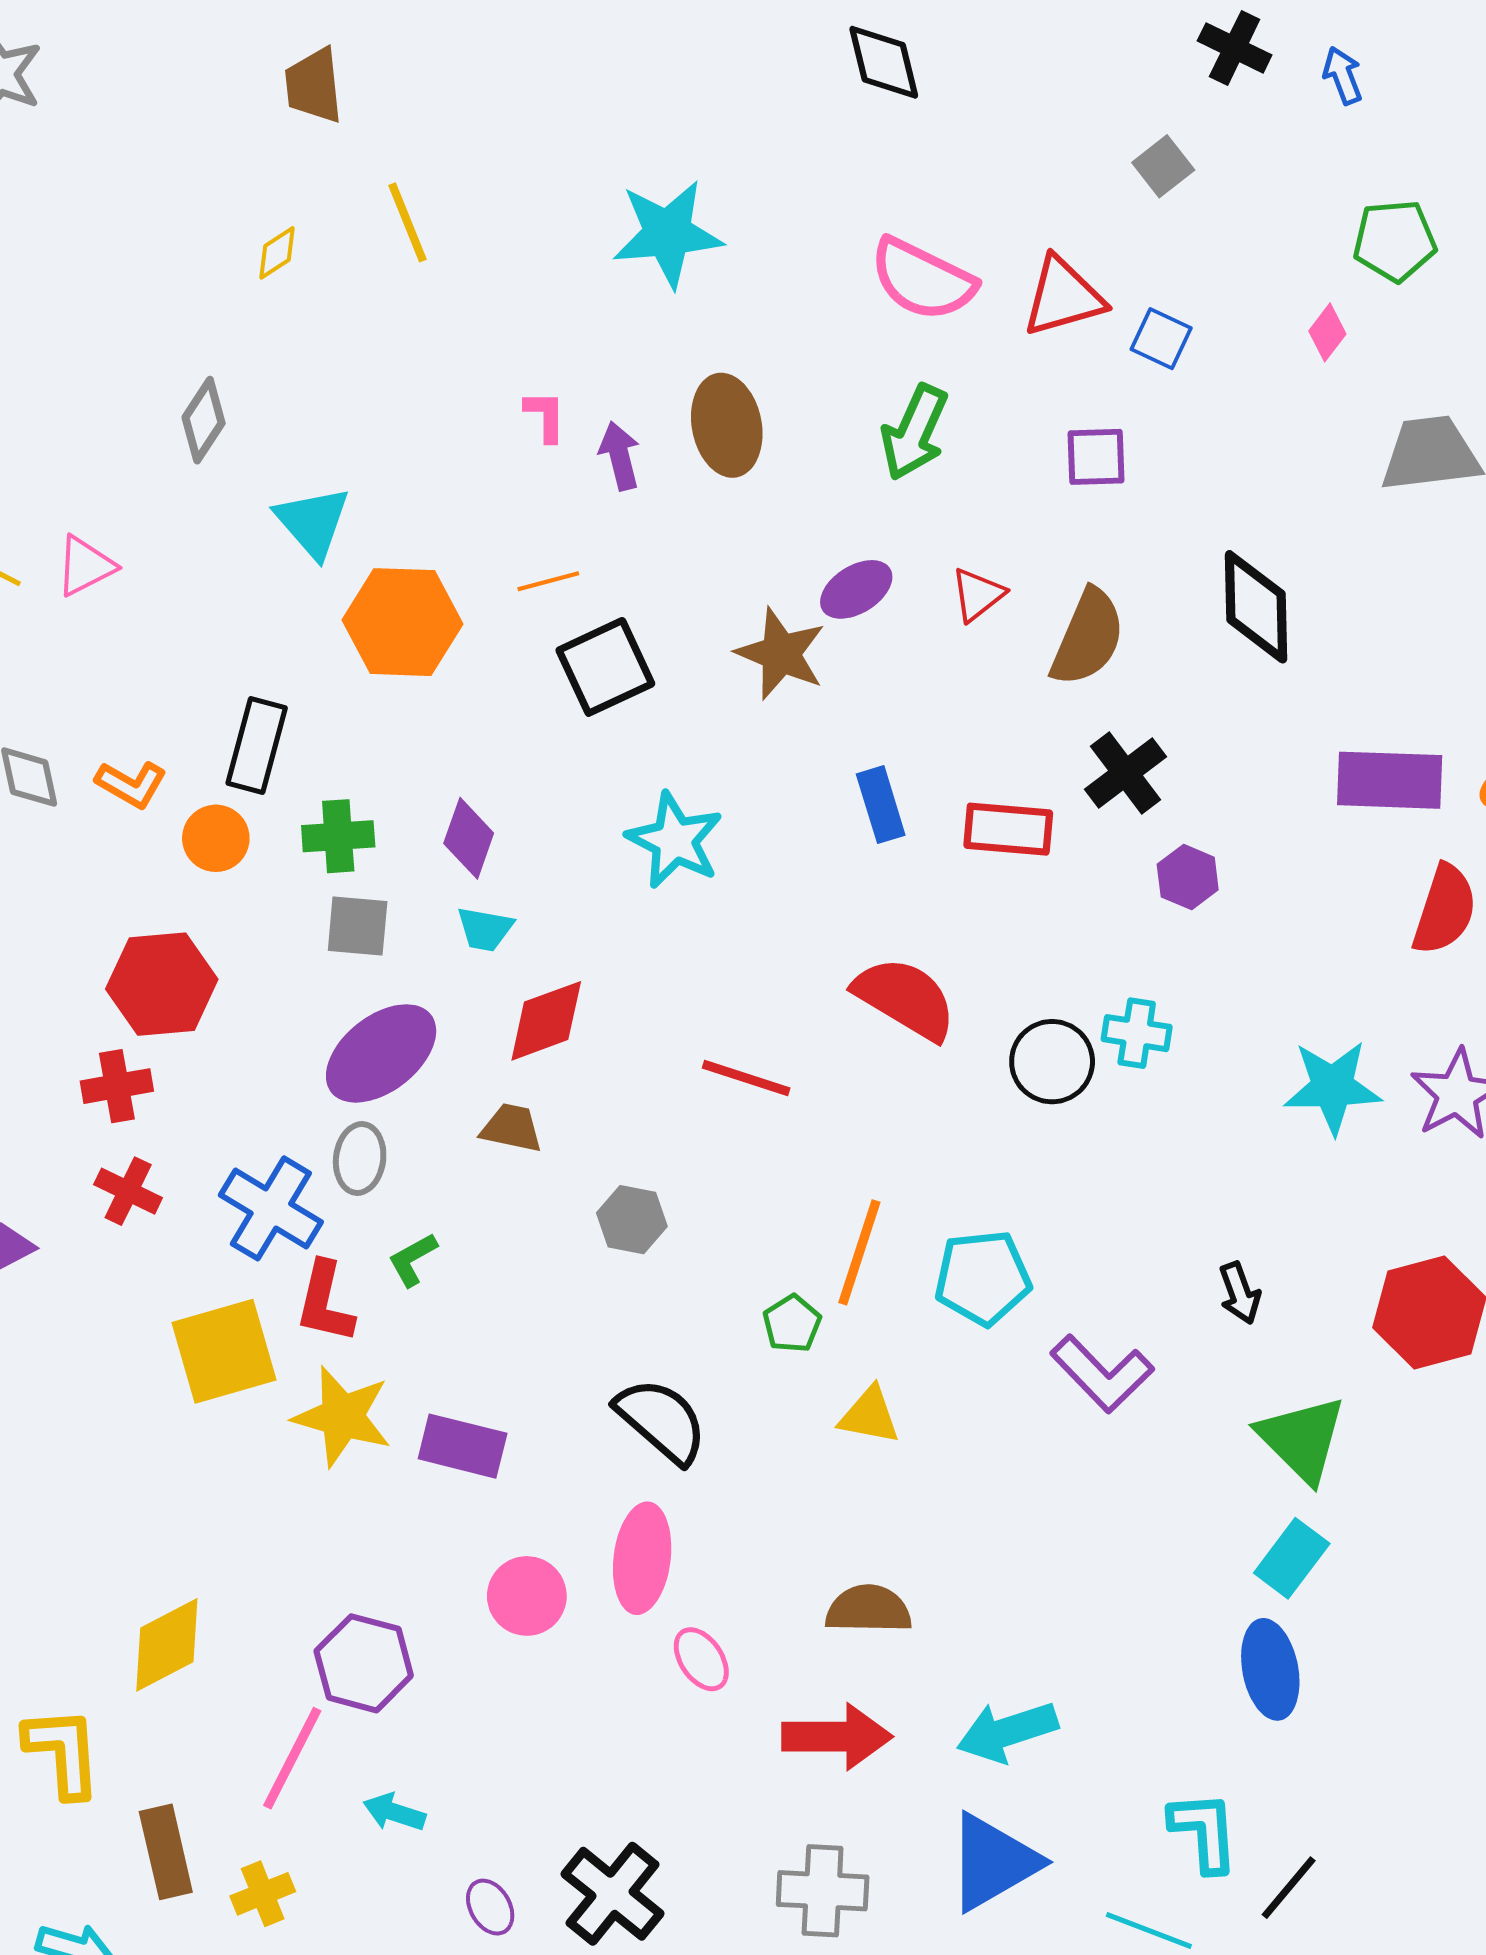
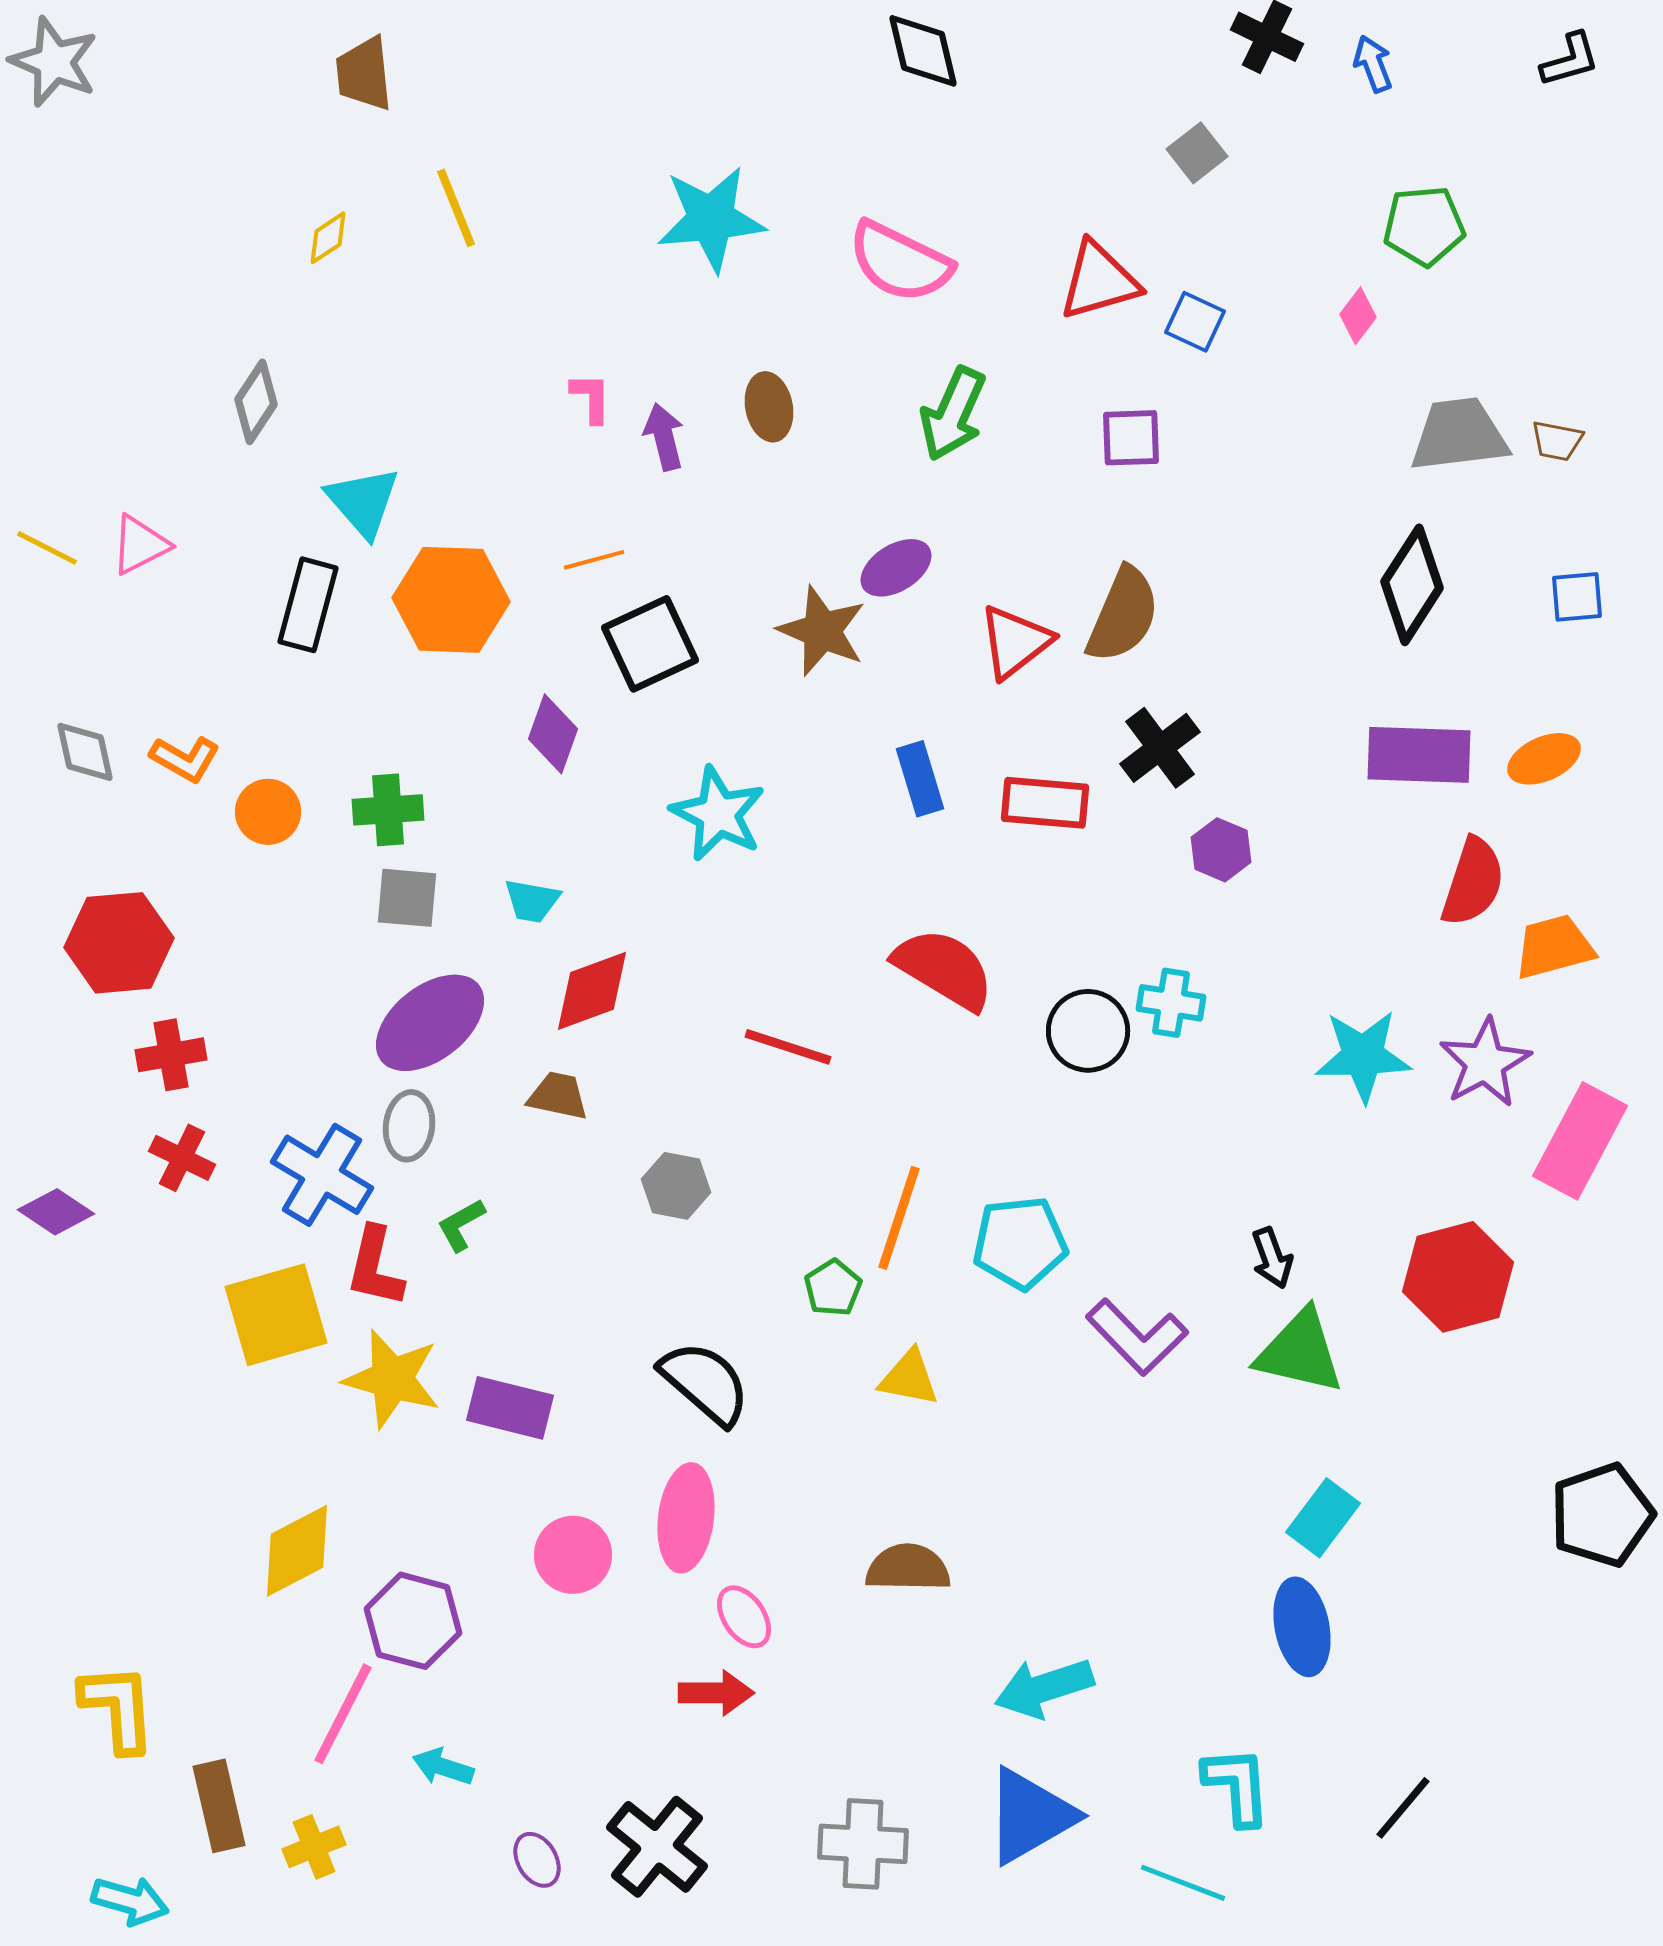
pink semicircle: (923, 279) -> (900, 262), moved
brown ellipse: (727, 425) -> (769, 407), size x0.7
red triangle: (978, 595) -> (1015, 642), moved, size x1.4
black diamond: (1256, 607) -> (1412, 585), moved, turned 34
black rectangle: (257, 745) -> (308, 605), moved
purple diamond: (469, 838) -> (553, 734), moved
red hexagon: (162, 984) -> (119, 943), moved
green triangle: (1302, 1439) -> (1300, 1352), moved, turned -32
yellow diamond: (167, 1645) -> (297, 1551), moved
red arrow: (837, 1737) -> (716, 1693), moved, size x0.7
black line: (1289, 1888) -> (1403, 1808), moved

